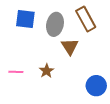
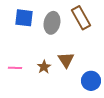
brown triangle: (70, 47) -> (66, 60), moved

